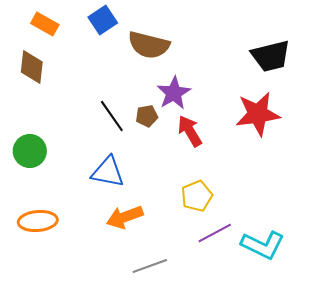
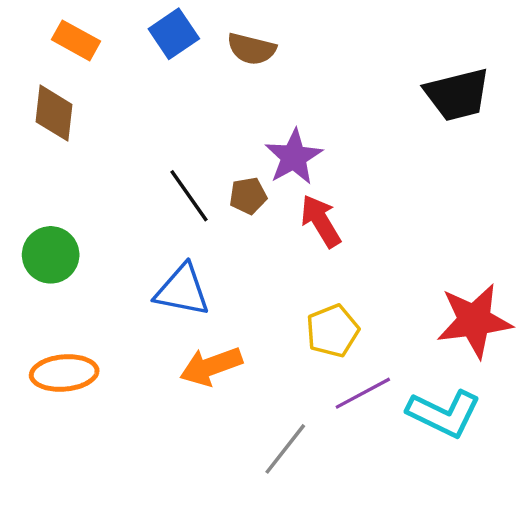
brown semicircle: (149, 45) -> (251, 49), moved, size x0.7
red star: (258, 114) -> (474, 321), moved
gray line: (150, 266) -> (285, 449), moved, turned -32

